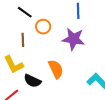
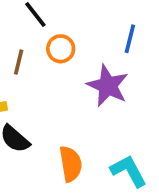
orange semicircle: (56, 69) -> (71, 164), moved

